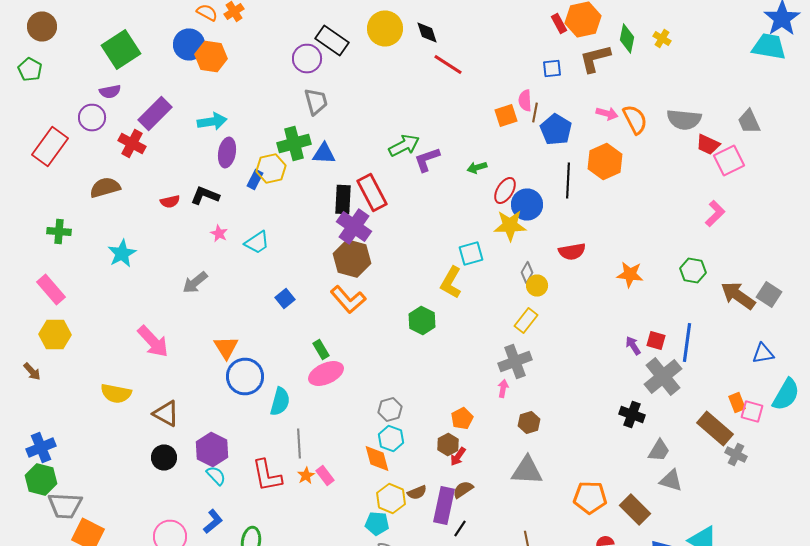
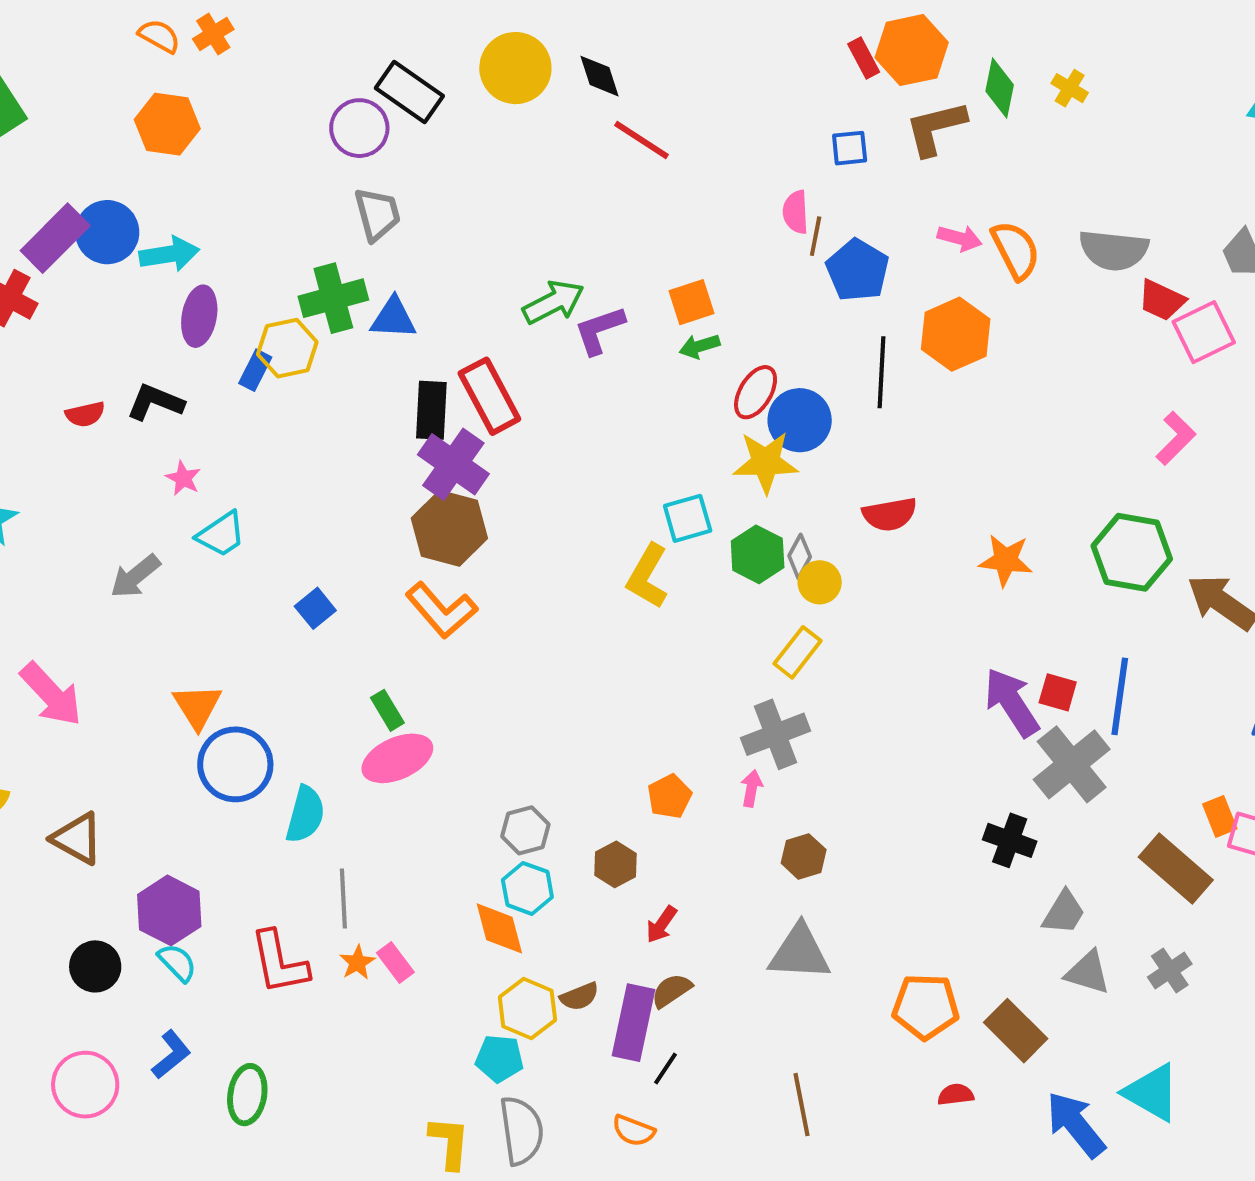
blue circle: (189, 44) -> (107, 232), moved
orange square: (506, 116) -> (692, 302), moved
cyan trapezoid: (257, 242) -> (221, 534), moved
green hexagon: (693, 270) -> (1132, 552), size x1.5
green hexagon: (422, 320) -> (758, 554), moved
purple arrow: (633, 346) -> (1012, 702), size x1.8
orange pentagon: (462, 418) -> (670, 796), moved
brown hexagon: (448, 444) -> (615, 864), moved
gray cross: (736, 454) -> (1170, 970), moved, turned 30
black circle: (164, 458) -> (95, 966), moved

